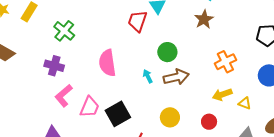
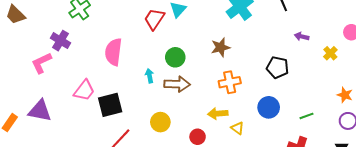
brown star: (204, 19) -> (220, 47), moved
pink L-shape: (64, 96) -> (41, 63), moved

